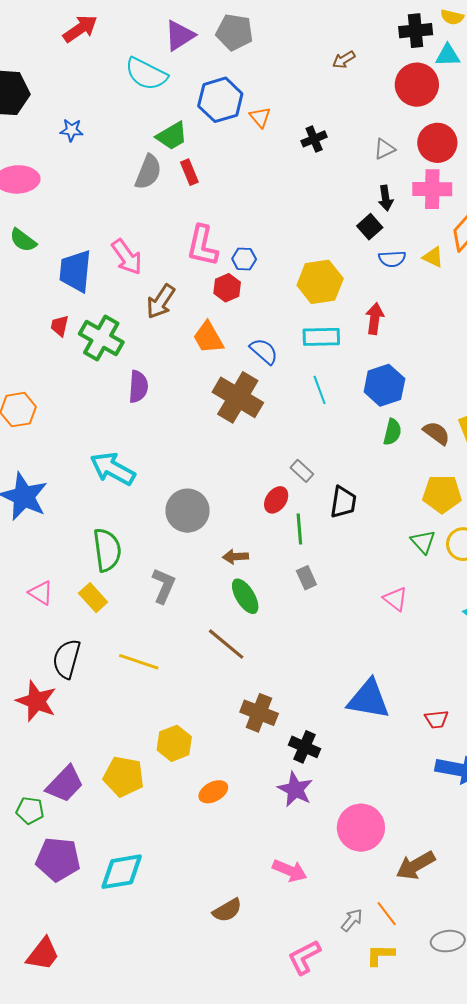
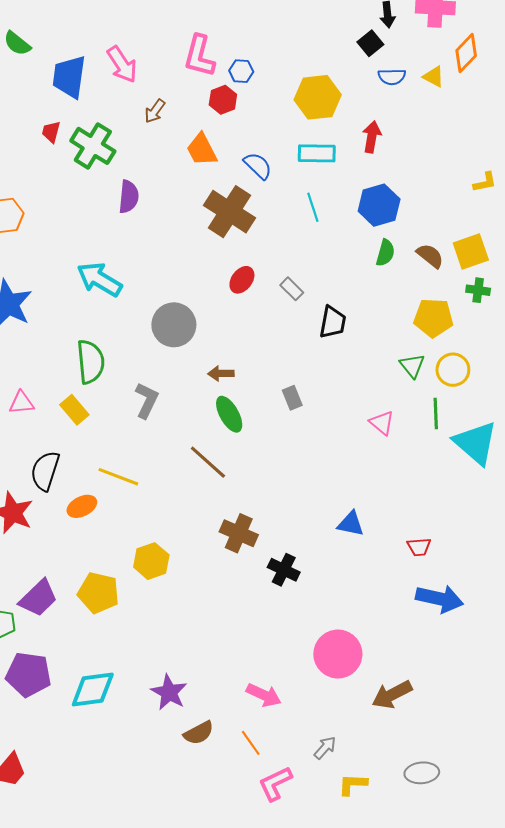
brown arrow: (161, 302) -> (155, 111), size x0.7
red ellipse: (276, 500) -> (242, 280), moved
green line: (299, 529) -> (436, 413), moved
pink triangle: (41, 593) -> (21, 403), turned -40
blue triangle: (369, 699) -> (351, 524), size x0.6
purple star: (295, 789) -> (169, 692), moved
orange ellipse: (213, 792) -> (82, 506), moved
orange line: (387, 914) -> (251, 743), moved

